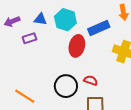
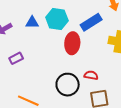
purple rectangle: (29, 38) -> (16, 58), moved

